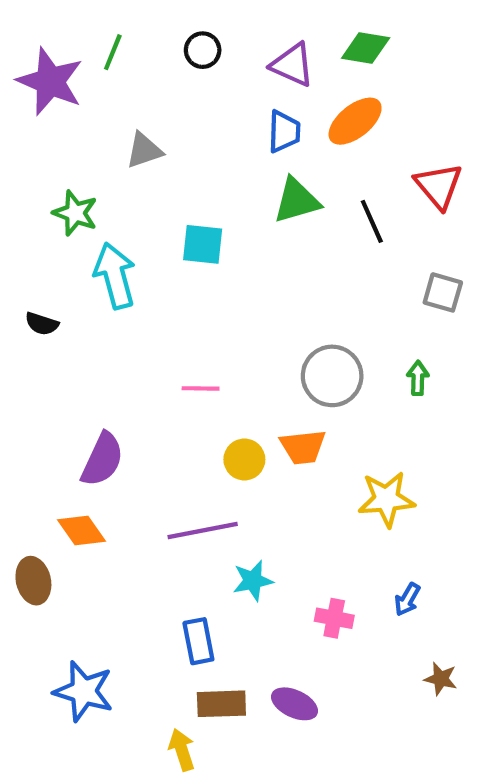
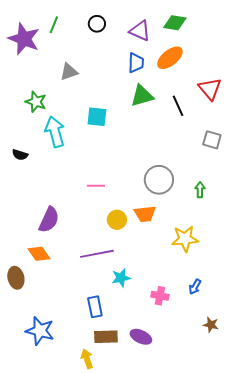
green arrow: (418, 378) -> (200, 190), moved

